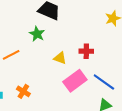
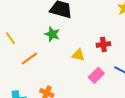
pink rectangle: (75, 81) -> (96, 75), size x0.7

